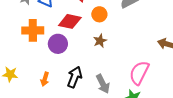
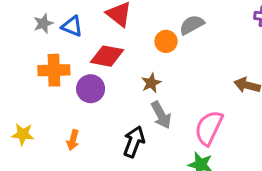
orange circle: (99, 14) -> (166, 41), moved
black arrow: (75, 77) -> (134, 142), moved
gray arrow: (103, 84) -> (161, 115), moved

